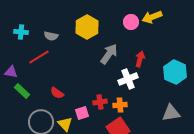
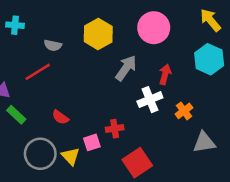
yellow arrow: (152, 17) -> (210, 20), moved, turned 72
pink circle: (131, 22) -> (154, 28), size x1.6
cyan cross: (21, 32) -> (15, 25), moved
cyan hexagon: (175, 72) -> (209, 59), moved
orange cross: (120, 105) -> (184, 111), moved, turned -32

